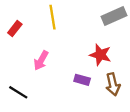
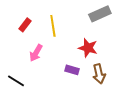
yellow line: (52, 17) -> (53, 26), moved
red rectangle: (15, 28) -> (25, 25), moved

